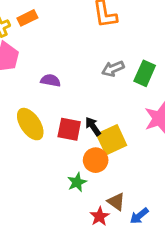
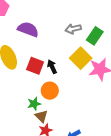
purple semicircle: (50, 80) -> (28, 29), size x1.5
yellow square: (112, 140) -> (81, 58), moved, turned -30
brown triangle: (116, 202) -> (41, 116), moved

